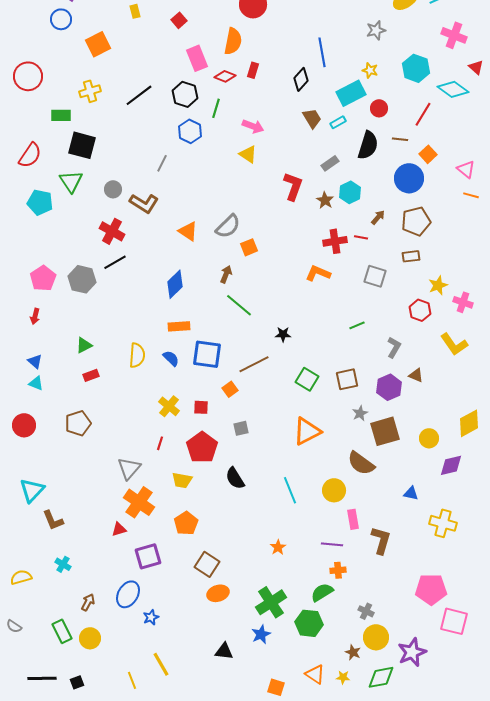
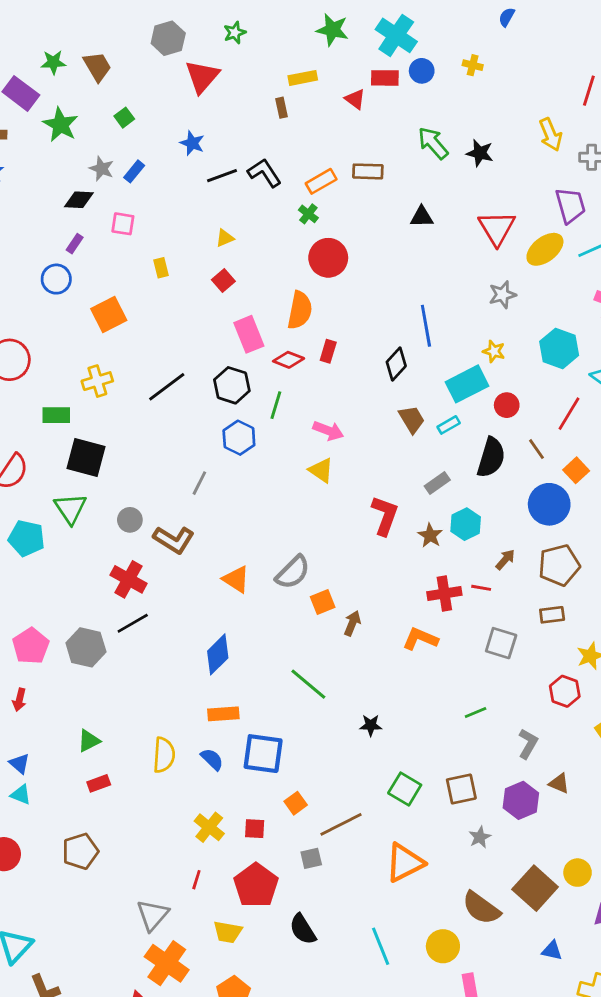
brown line: (400, 139) -> (536, 449), turned 49
brown arrow: (226, 274) -> (352, 623), moved
brown line: (254, 364) -> (341, 824), moved
brown square: (385, 431) -> (535, 888), moved, turned -32

